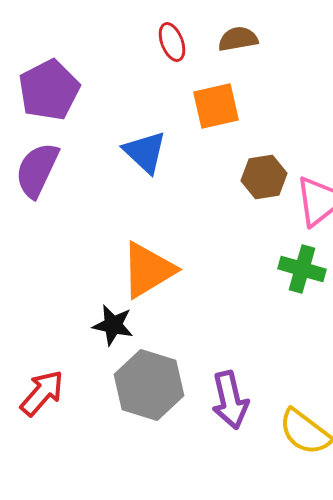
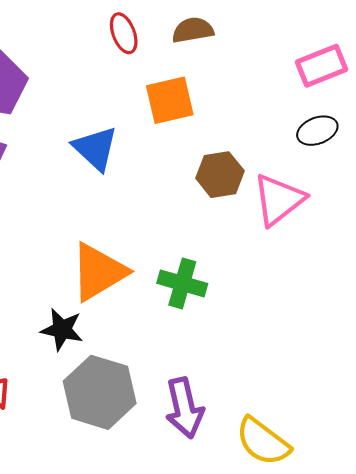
green cross: (302, 269) -> (182, 283), moved

